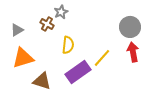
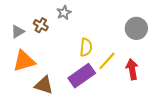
brown cross: (47, 24) -> (41, 25), moved
yellow semicircle: (68, 45) -> (86, 47), moved
red arrow: (133, 52) -> (132, 69), moved

